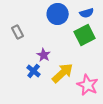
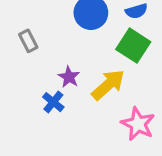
green square: (85, 35) -> (133, 46), turned -30
yellow arrow: (63, 73) -> (108, 85), moved

